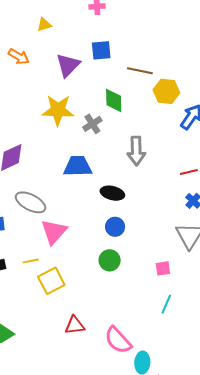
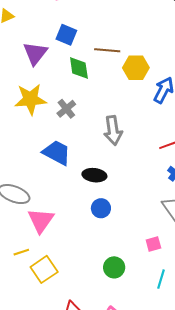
blue square: (101, 50) -> (66, 35), turned 35
green diamond: (114, 100) -> (79, 68), moved
blue trapezoid: (78, 166) -> (57, 153), turned 36
green circle: (110, 260) -> (114, 267), moved

